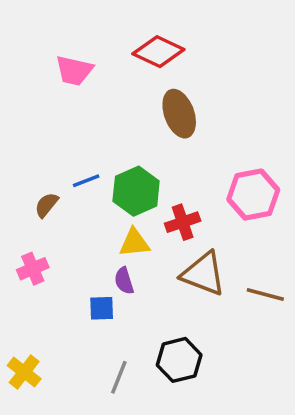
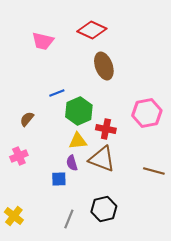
blue line: (86, 181) -> (57, 93), moved
red cross: (183, 222) -> (106, 129), turned 30
brown triangle: (203, 274) -> (102, 159), moved

